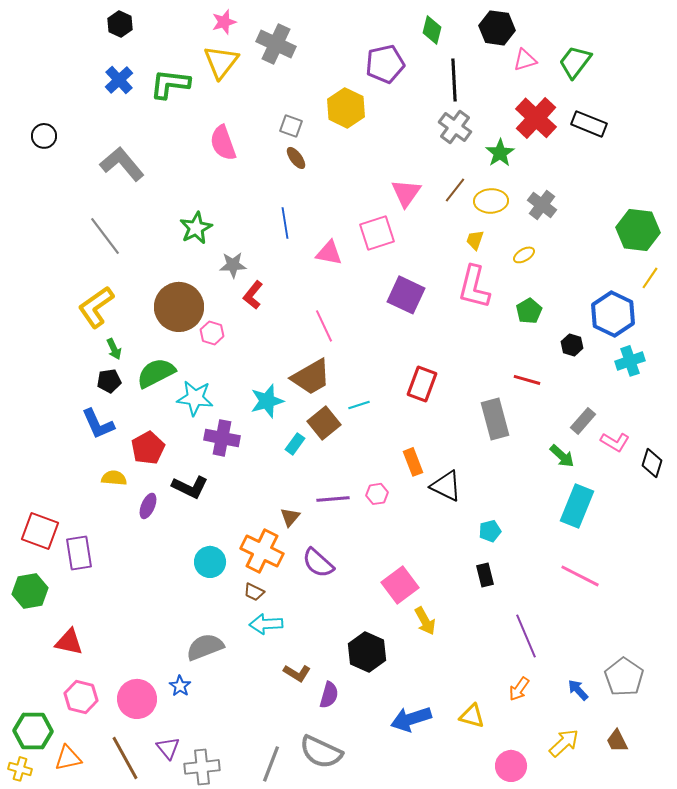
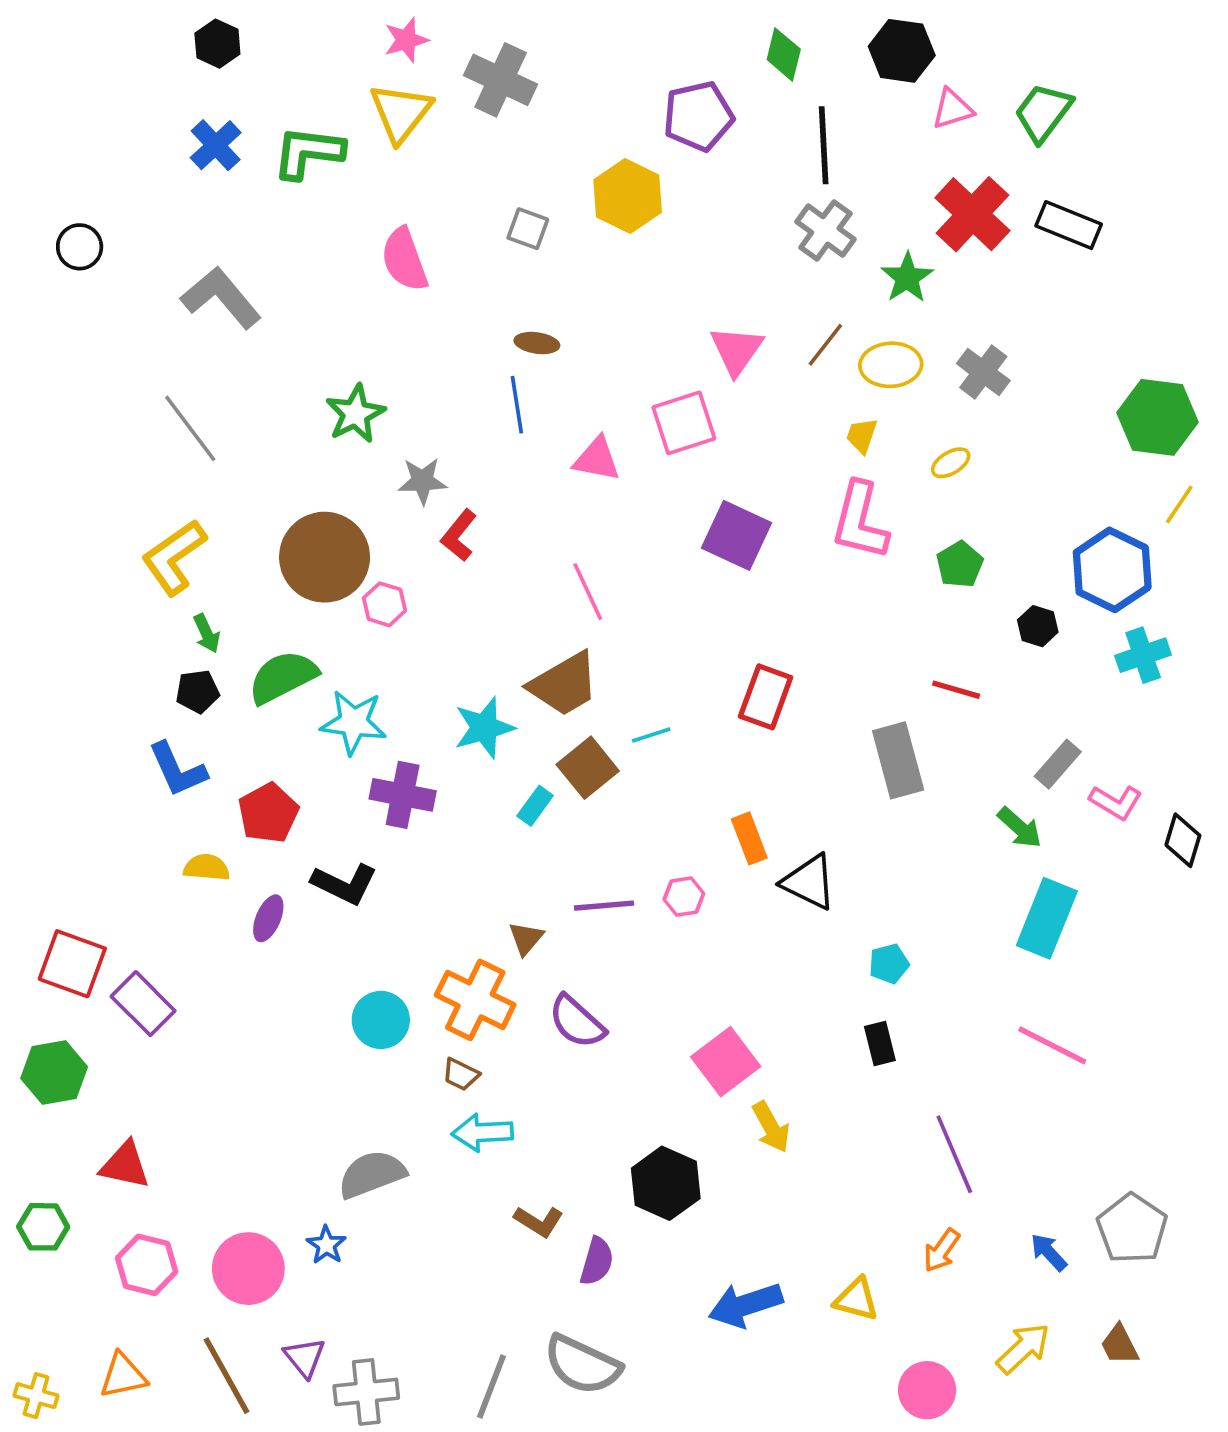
brown ellipse: (296, 158) -> (537, 343), moved, turned -45
purple rectangle: (79, 553) -> (143, 1004), turned -36
green hexagon: (33, 731) -> (43, 1227), moved, size x0.7

